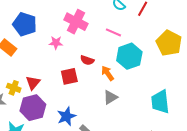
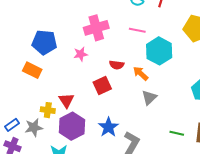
pink cross: (76, 22) -> (96, 28), turned -30

